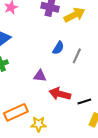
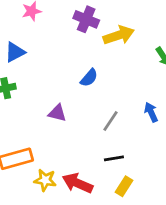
gray line: (77, 56) -> (110, 121), moved
red arrow: (60, 94) -> (78, 183), moved

